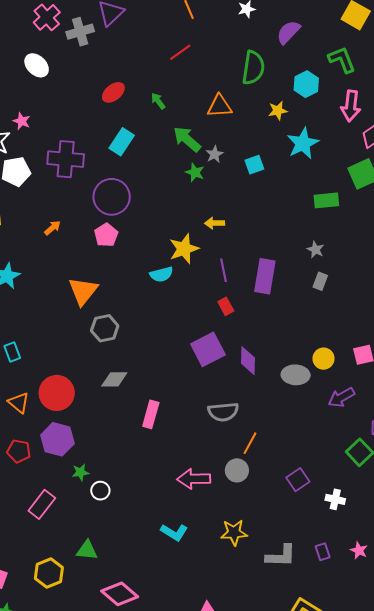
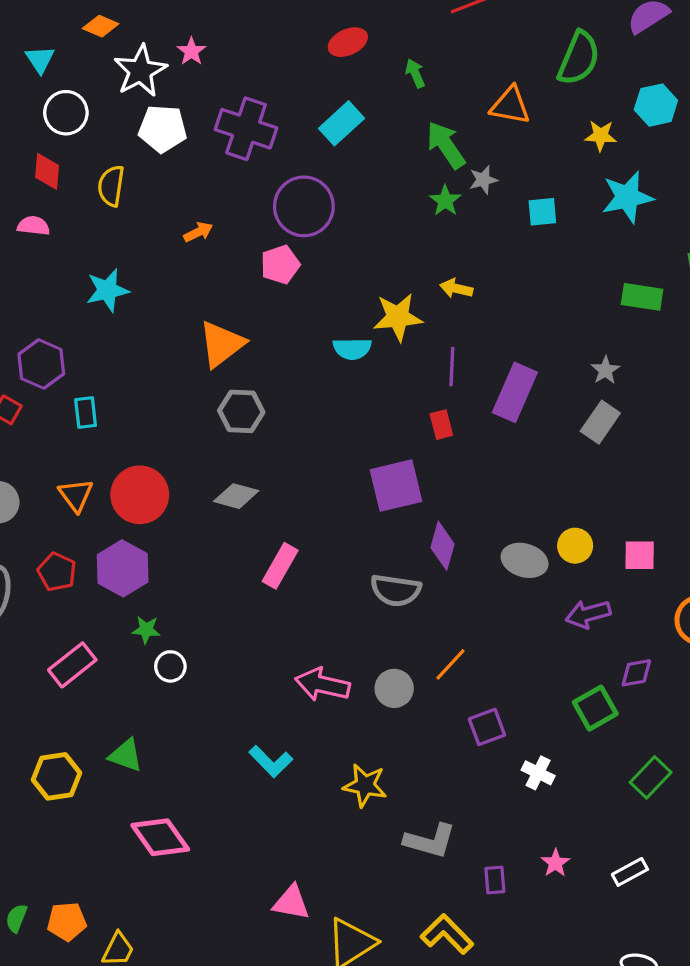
gray rectangle: (320, 281) -> (600, 422), size x1.4
purple diamond: (248, 361) -> (443, 546), moved
orange line: (250, 443) -> (451, 664), moved
purple rectangle: (323, 552) -> (495, 880), moved

